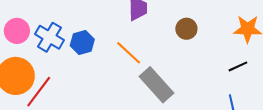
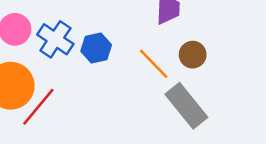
brown circle: (186, 29) -> (193, 55), moved

